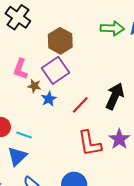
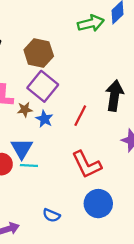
red L-shape: (90, 143) -> (87, 165), moved
blue triangle: (17, 156) -> (22, 149), moved

